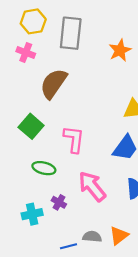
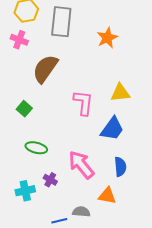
green square: (31, 126) -> (24, 109), size x0.7
pink L-shape: (74, 139) -> (83, 103), moved
orange triangle: (119, 236) -> (107, 196), moved, turned 48

